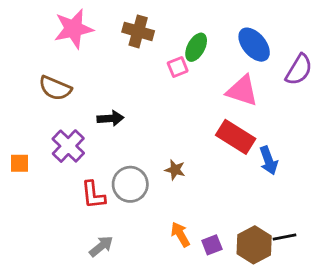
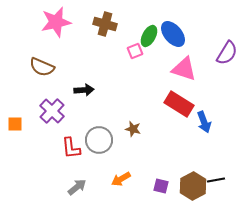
blue ellipse: (254, 45) -> (173, 34), moved
orange arrow: (180, 234) -> (121, 179), moved, turned -90
purple square: (212, 245) -> (161, 186), turned 35

